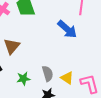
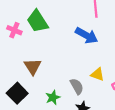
yellow triangle: (67, 78) -> (97, 74), moved

